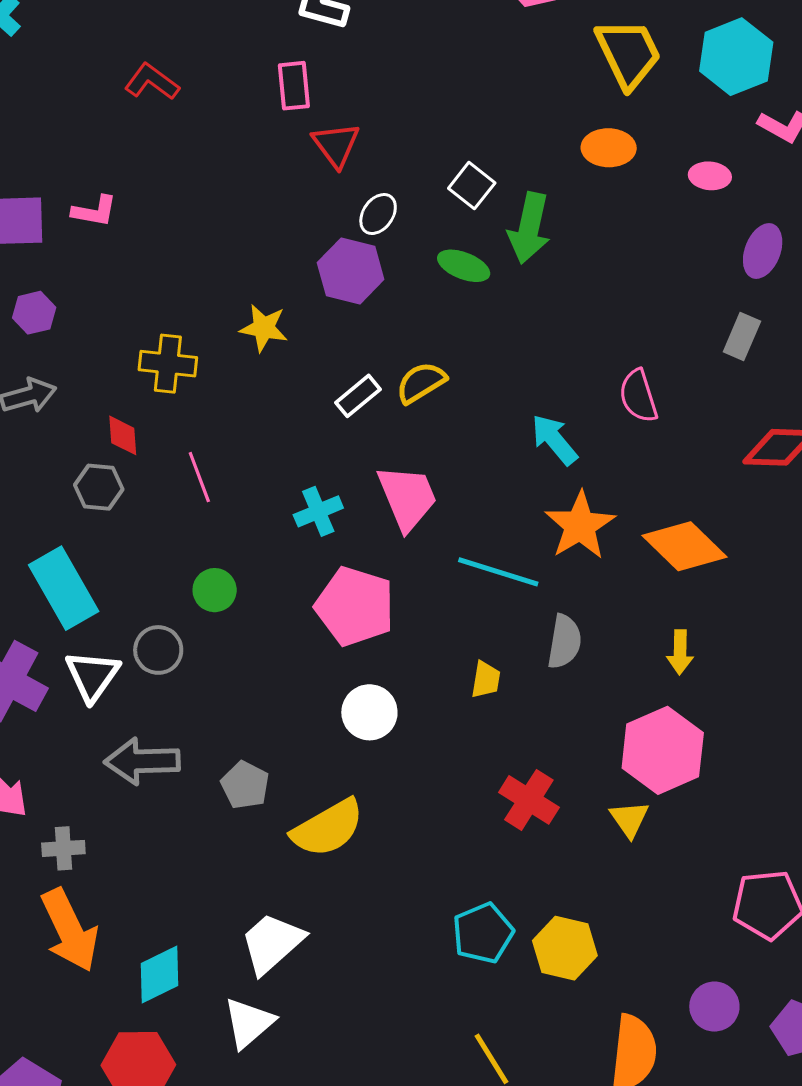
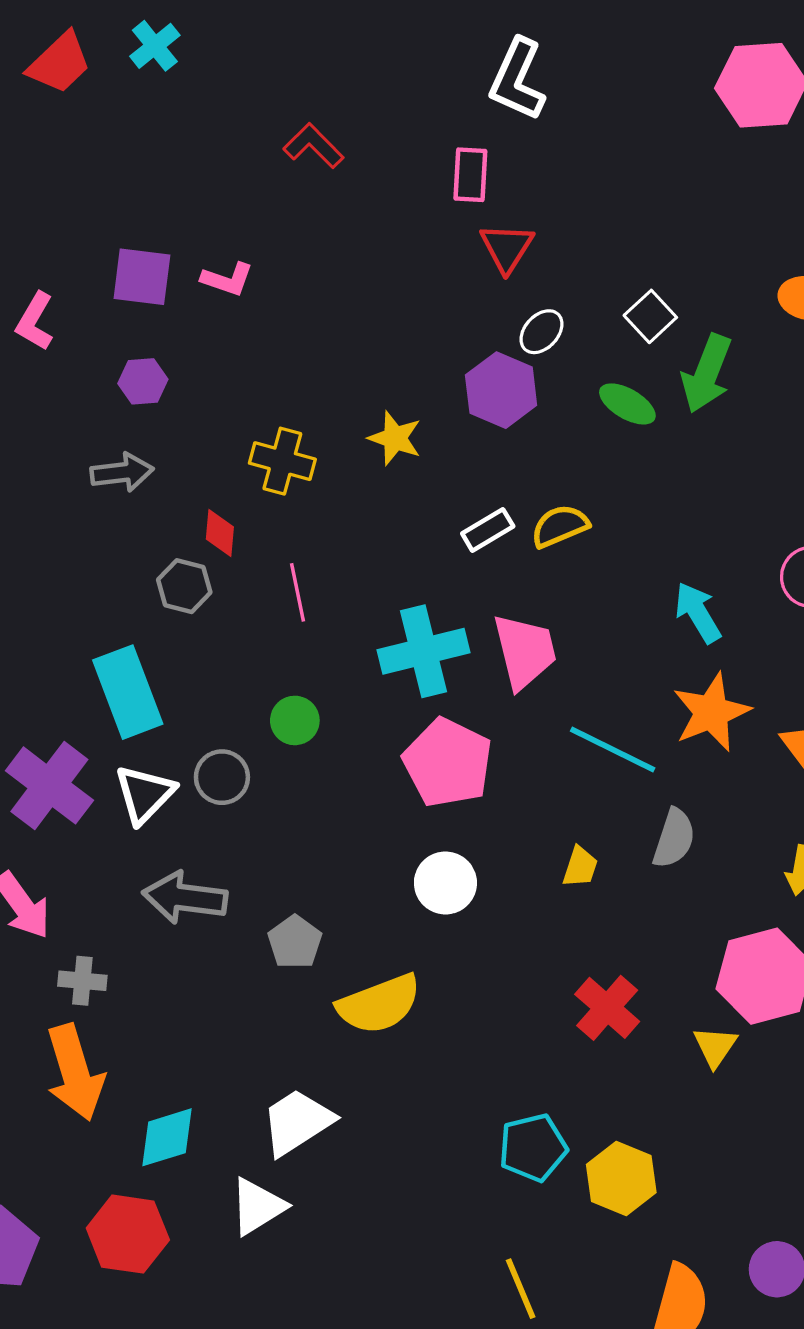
cyan cross: (318, 511) -> (424, 651), size x1.6

